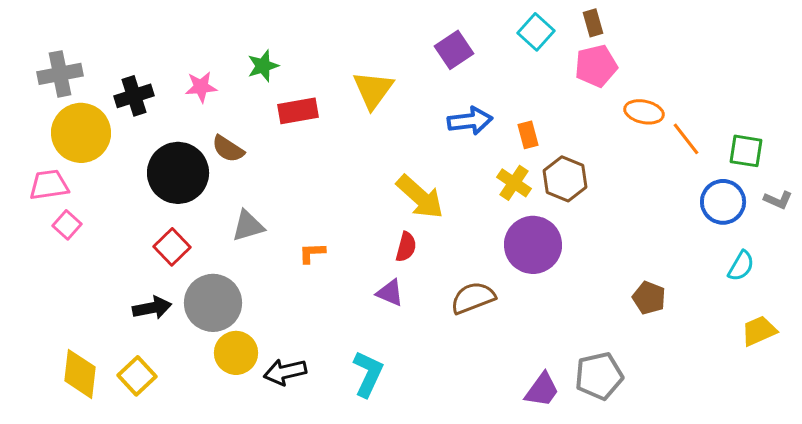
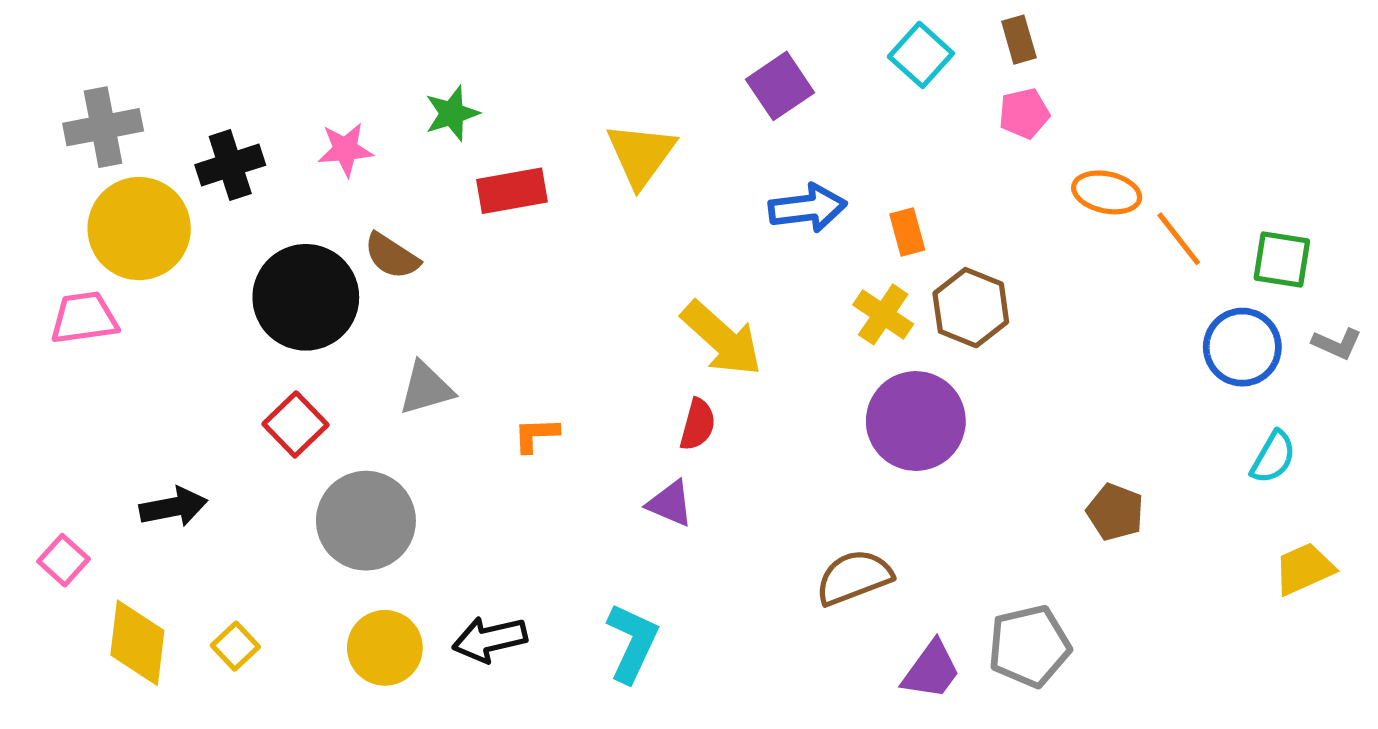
pink pentagon: (596, 66) -> (1024, 113), size x0.7
pink square: (67, 225) -> (64, 560), moved
brown semicircle: (473, 298) -> (854, 577), moved
black arrow: (152, 308) -> (173, 507), moved
yellow circle: (236, 353) -> (385, 648), moved
yellow square: (137, 376) -> (235, 646), size x0.7

